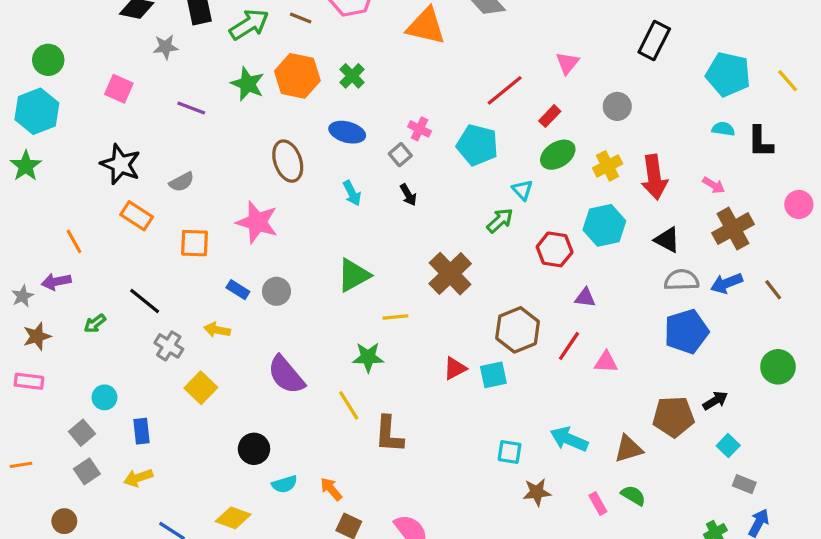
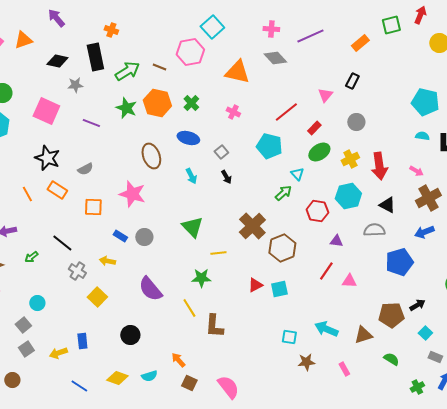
black rectangle: (654, 41) -> (352, 81), moved, size x0.7
pink square: (119, 89) -> (46, 111), size x1.5
pink cross: (420, 129) -> (233, 112), moved
orange line: (74, 241) -> (27, 194), moved
green triangle: (354, 275) -> (192, 227), turned -45
gray semicircle: (682, 280) -> (374, 230), moved
brown hexagon: (518, 330) -> (282, 248), moved
blue rectangle: (141, 431) -> (82, 341), moved
cyan semicircle: (285, 484) -> (149, 376), moved
green semicircle: (633, 495) -> (391, 359), moved

